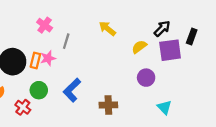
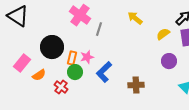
pink cross: (45, 25) -> (80, 15), size x1.5
pink star: (48, 58) -> (87, 57), moved
orange rectangle: (35, 60) -> (72, 58), moved

